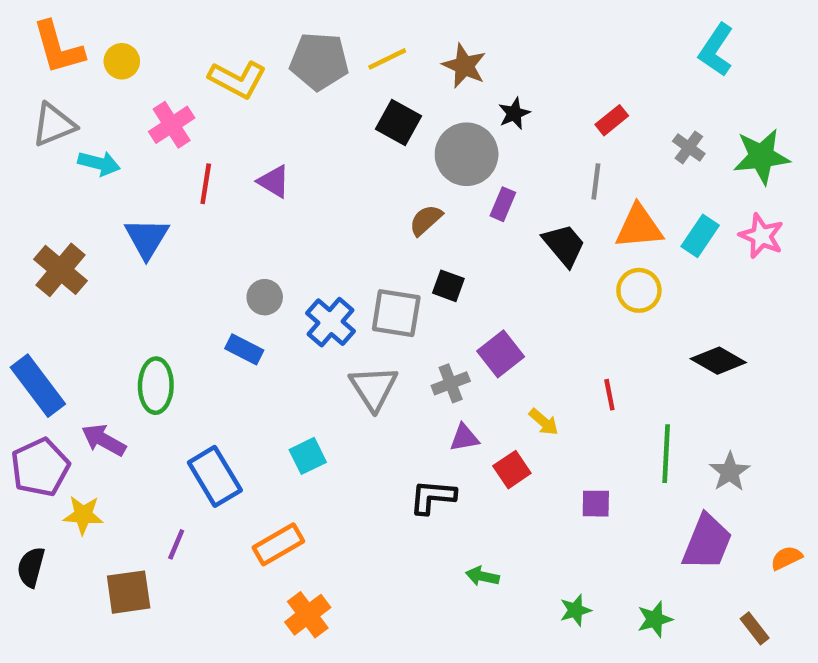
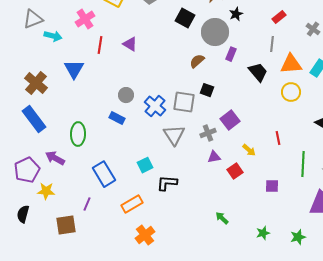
blue rectangle: (38, 386) -> (34, 119), moved
black L-shape: (433, 497) -> (167, 183), moved
green arrow: (482, 576) -> (222, 218), turned 32

